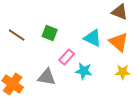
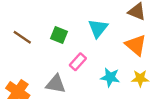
cyan triangle: (93, 38) -> (98, 28), moved, turned 42
cyan star: (84, 71) -> (110, 77), moved

